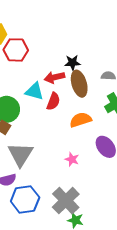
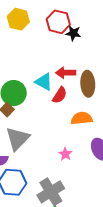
red hexagon: (16, 50) -> (58, 22), moved
black star: (72, 63) -> (73, 33), moved

